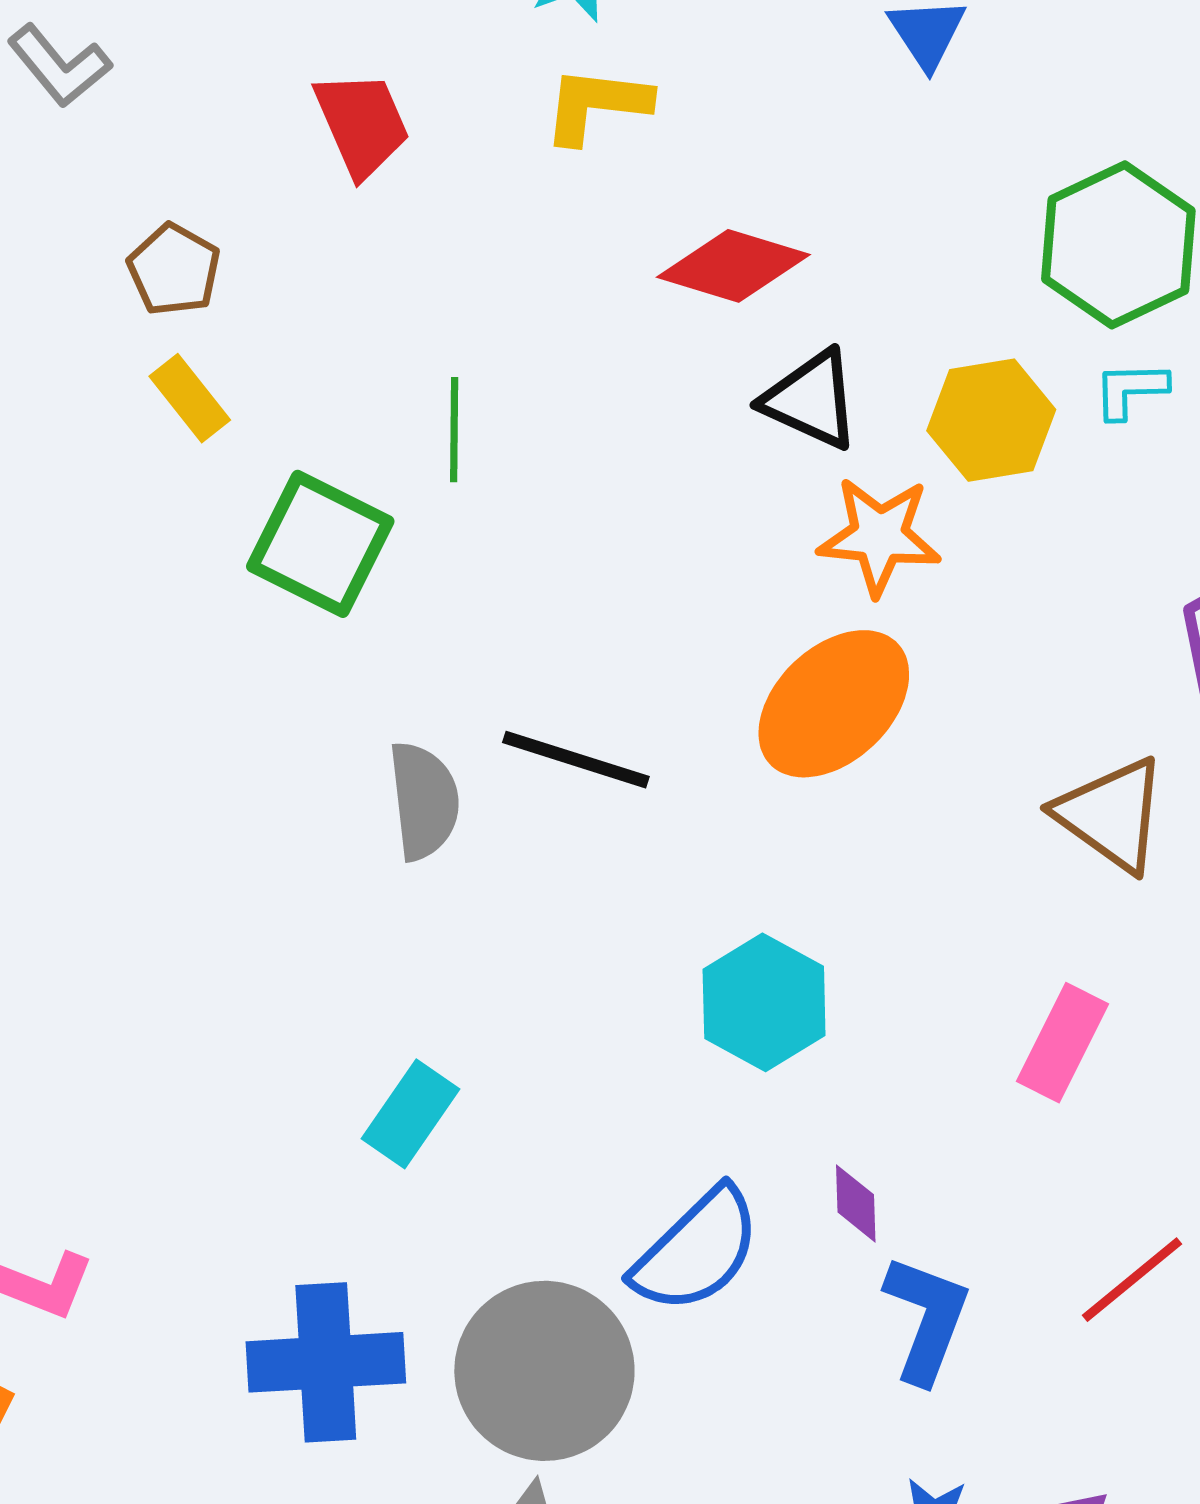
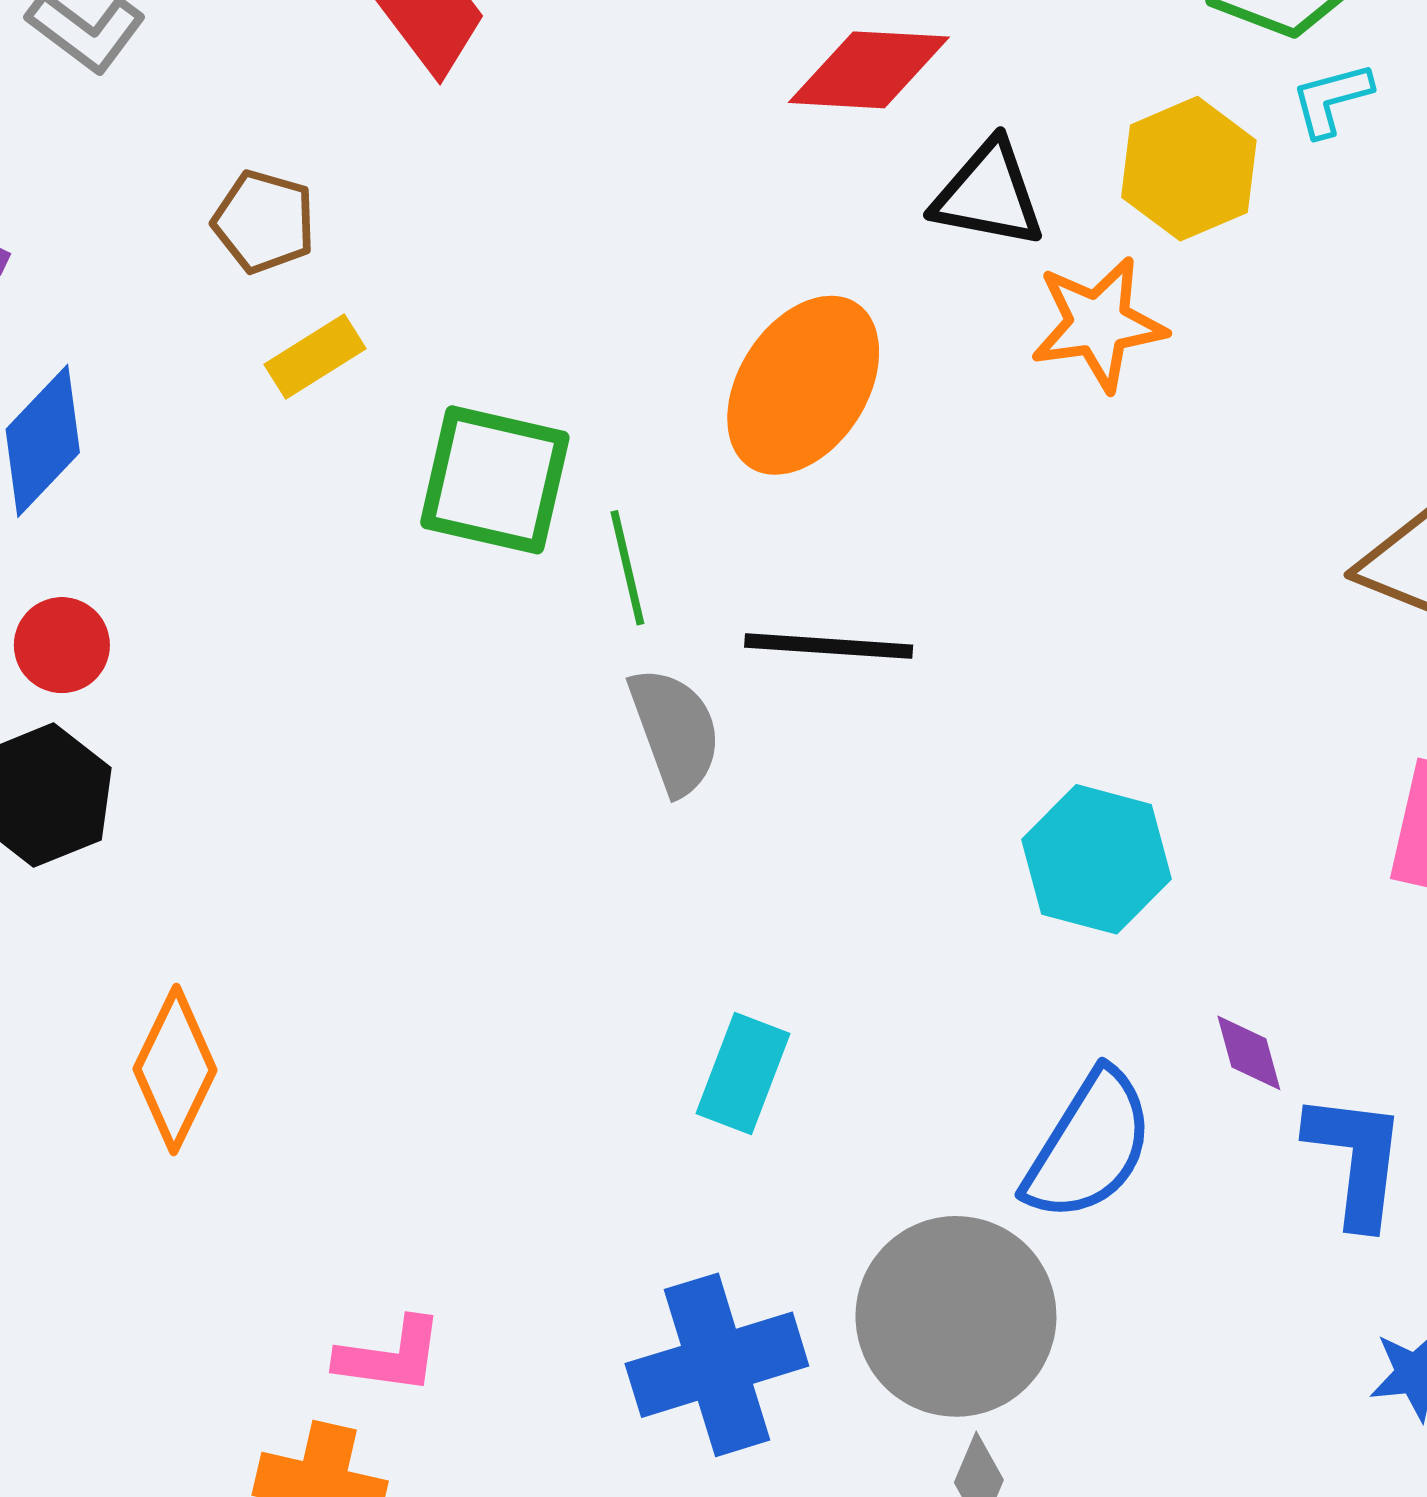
yellow rectangle: (190, 398) -> (315, 357), turned -70
green line: (454, 430) -> (627, 568), moved
orange ellipse: (834, 704) -> (803, 385), moved

